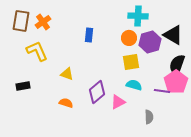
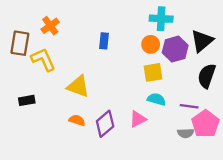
brown rectangle: (21, 21) -> (20, 43), moved
black triangle: (173, 35) -> (202, 41), turned 50
yellow triangle: (67, 74) -> (78, 86), size x1.5
pink pentagon: (176, 82) -> (205, 124), moved
purple diamond: (97, 92) -> (105, 124), moved
gray semicircle: (149, 117) -> (186, 133), moved, turned 88

